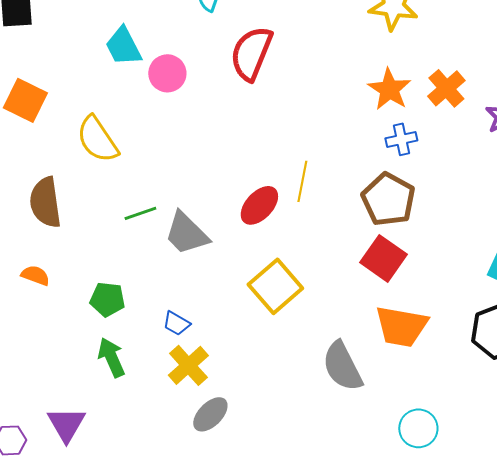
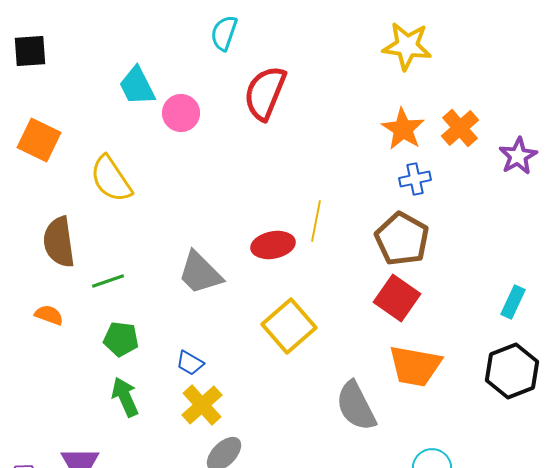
red ellipse: (259, 205) -> (273, 245), turned 36
green line: (140, 213) -> (108, 281), moved

